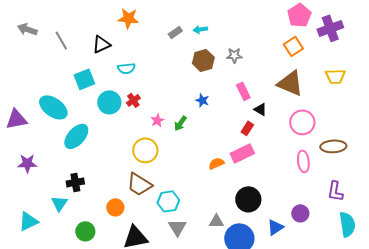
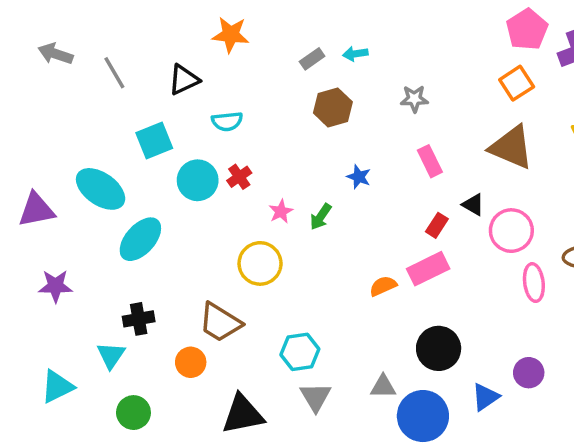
brown hexagon: (203, 60) -> (333, 107), moved
black triangle: (260, 109) -> (473, 205), moved
pink circle: (302, 122) -> (511, 231), moved
brown trapezoid: (139, 184) -> (220, 322), moved
orange circle: (115, 207) -> (191, 362), moved
green circle: (85, 231) -> (133, 413), moved

